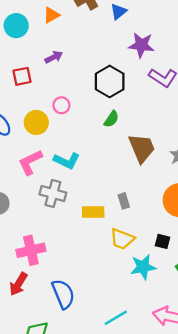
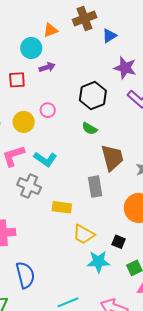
cyan circle: (16, 26) -> (31, 48), moved
green semicircle: (111, 119) -> (90, 129), turned 77
gray rectangle: (124, 201) -> (95, 187), moved, size x1.5

